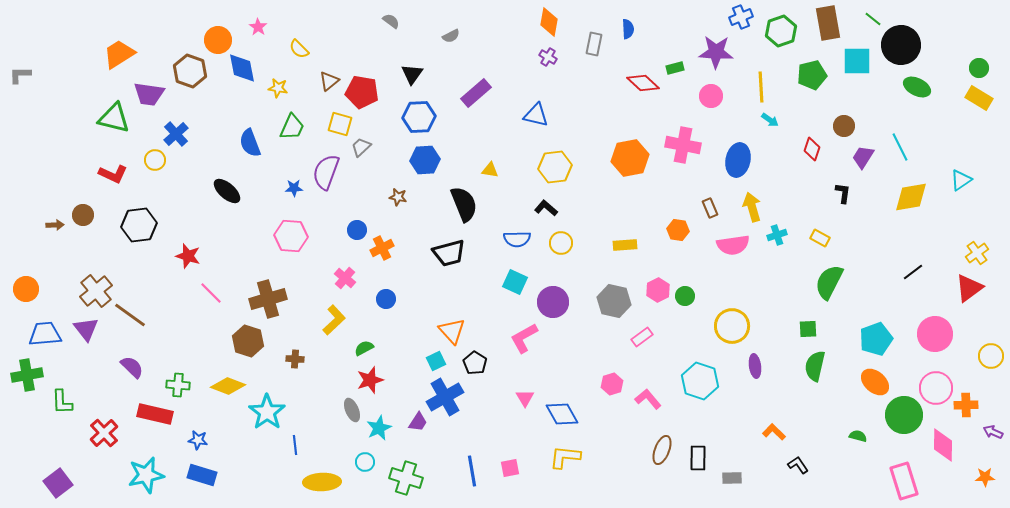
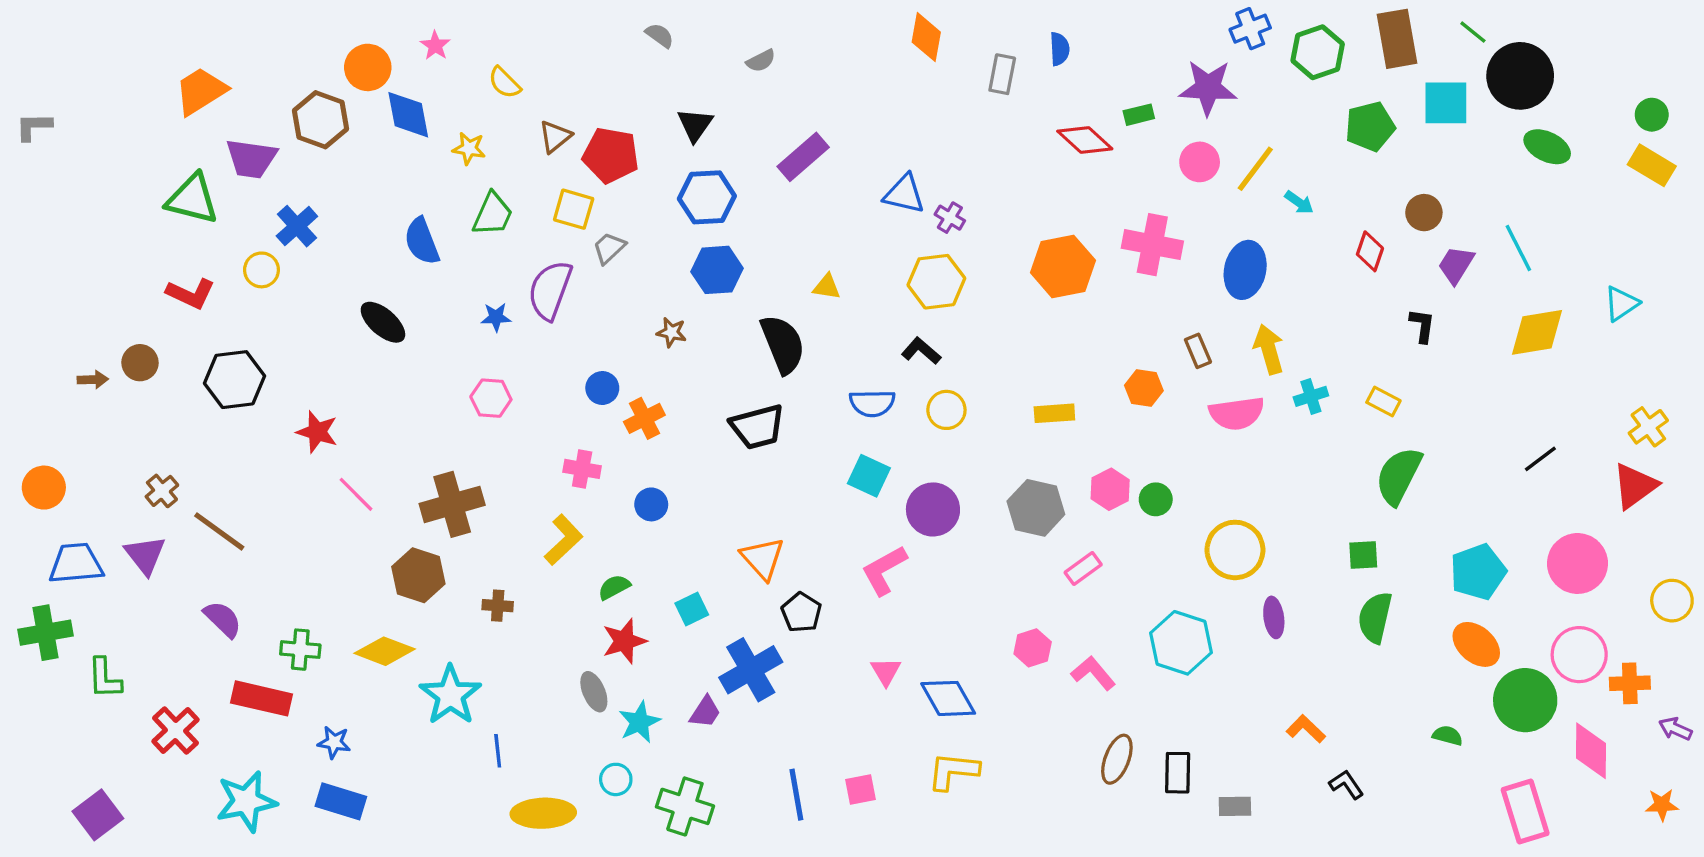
purple cross: (548, 57) -> (950, 218), moved
yellow line: (761, 87) -> (1255, 169), moved, turned 40
pink hexagon: (291, 236) -> (491, 398), size x0.7
pink cross: (345, 278) -> (582, 469), turned -30
brown cross: (96, 291) -> (162, 491), size x0.6
cyan square: (436, 361) -> (692, 609), moved

